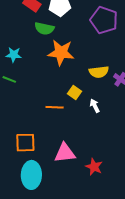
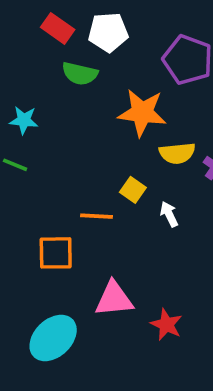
orange star: (61, 53) -> (142, 113), moved
orange square: (25, 143) -> (56, 253), moved
cyan ellipse: (31, 175) -> (53, 338), turned 44

